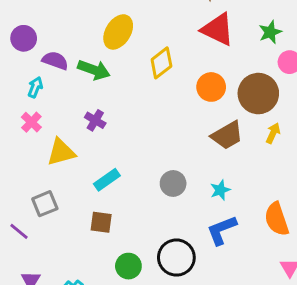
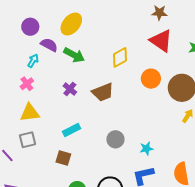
yellow ellipse: (118, 32) -> (71, 24), moved
brown trapezoid: (227, 135) -> (103, 92), moved
yellow triangle: (61, 152) -> (30, 113), moved

